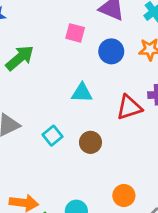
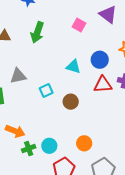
blue circle: (111, 51) -> (100, 60), moved
green arrow: (20, 58) -> (37, 32), turned 135

